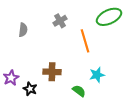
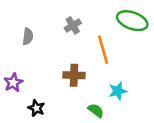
green ellipse: (109, 17) -> (132, 21), turned 45
brown cross: (52, 72) -> (74, 75), moved
purple star: (11, 78) -> (13, 83), moved

